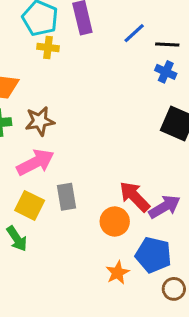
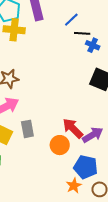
black line: (167, 45) -> (82, 33), moved
yellow cross: (48, 48) -> (14, 30), size x1.5
orange star: (118, 273) -> (74, 186), moved

